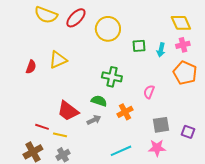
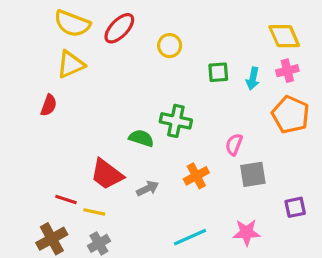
yellow circle: (108, 29) -> (170, 46), size x0.6
yellow triangle: (58, 60) -> (71, 64), moved
green semicircle: (99, 101) -> (141, 138), moved
gray square: (161, 125) -> (253, 174), moved
purple square: (188, 132) -> (295, 207), turned -32

